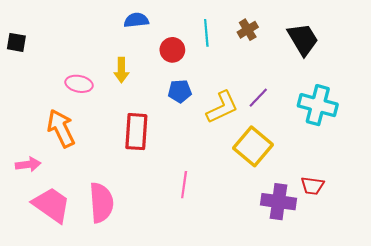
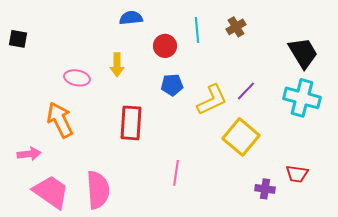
black trapezoid: (303, 39) -> (303, 53), moved
purple cross: (278, 202) -> (265, 189), size x0.6

